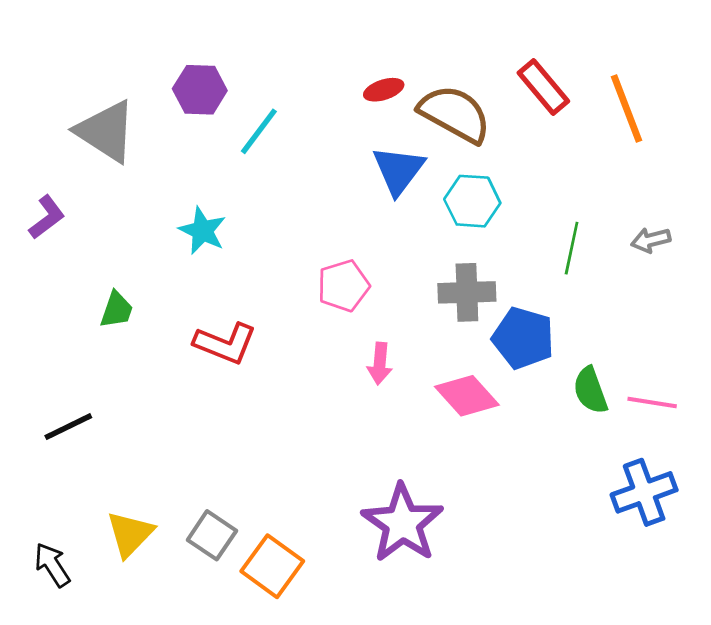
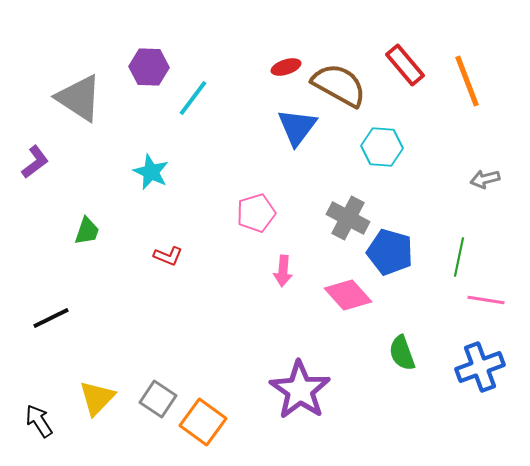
cyan hexagon: (472, 201) -> (382, 147), moved
green line: (572, 248) -> (459, 257), moved
gray cross: (467, 292) -> (348, 218), turned 30
red L-shape: (225, 343) -> (168, 256), size x0.6
green semicircle: (590, 390) -> (402, 353), moved

